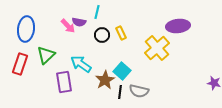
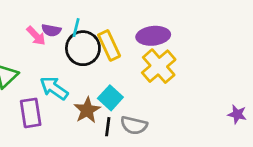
cyan line: (97, 12) -> (76, 28), moved
purple ellipse: (178, 26) -> (153, 36), moved
yellow rectangle: (121, 33) -> (109, 45), size x1.5
black circle: (102, 35) -> (83, 48), size x1.6

